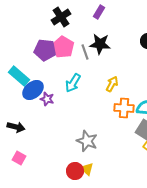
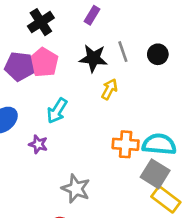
gray line: (85, 52) -> (123, 52), moved
yellow arrow: (112, 84) -> (109, 89), moved
purple star: (47, 99) -> (38, 144), moved

